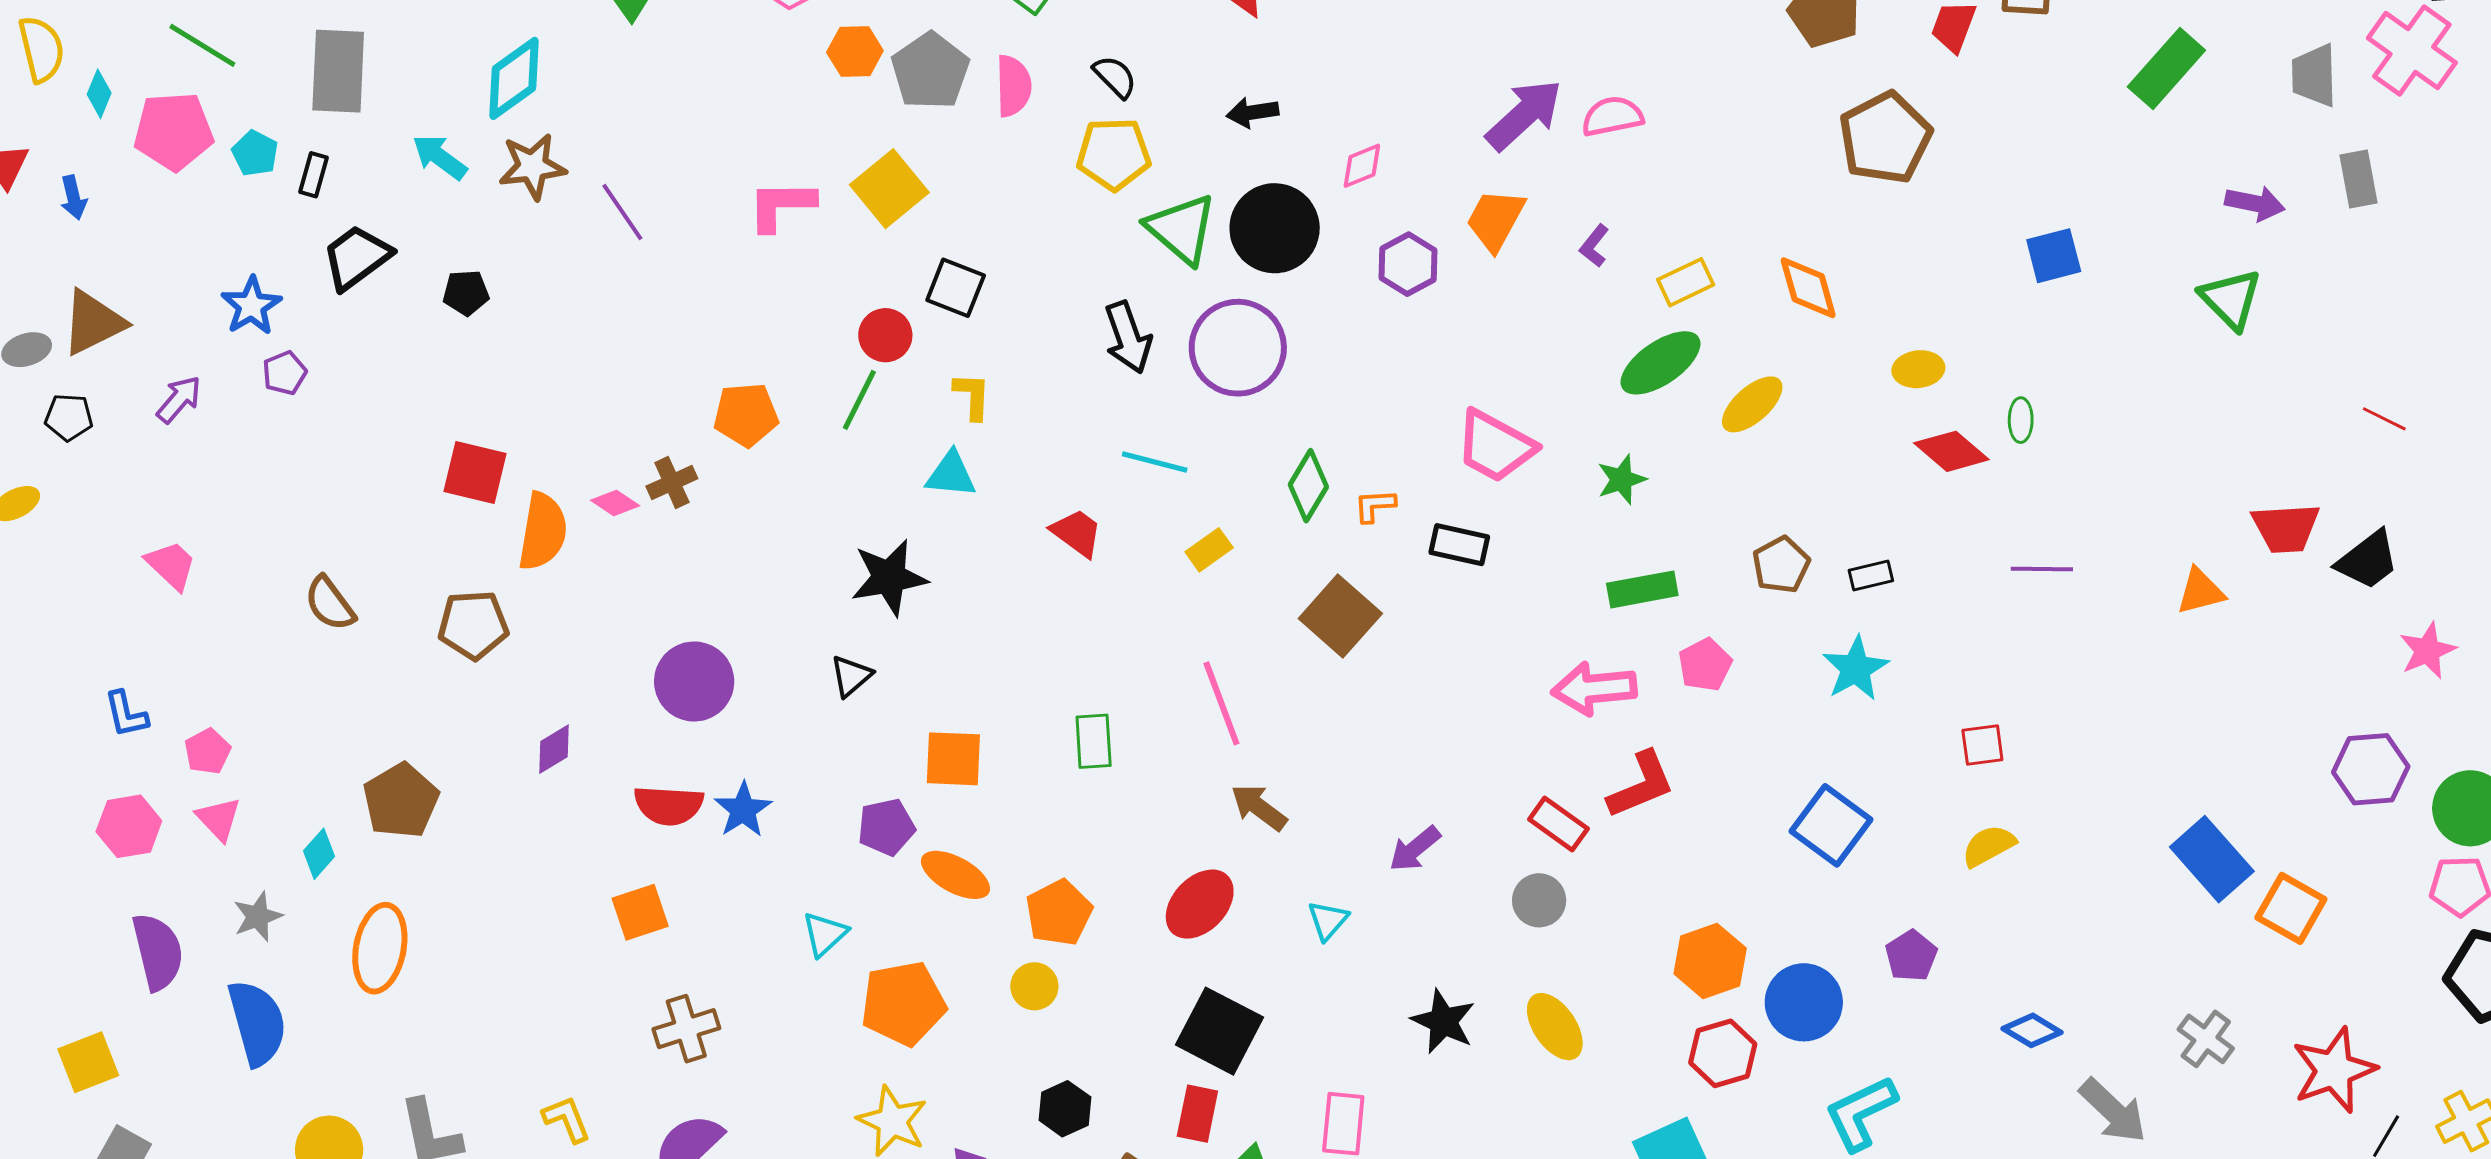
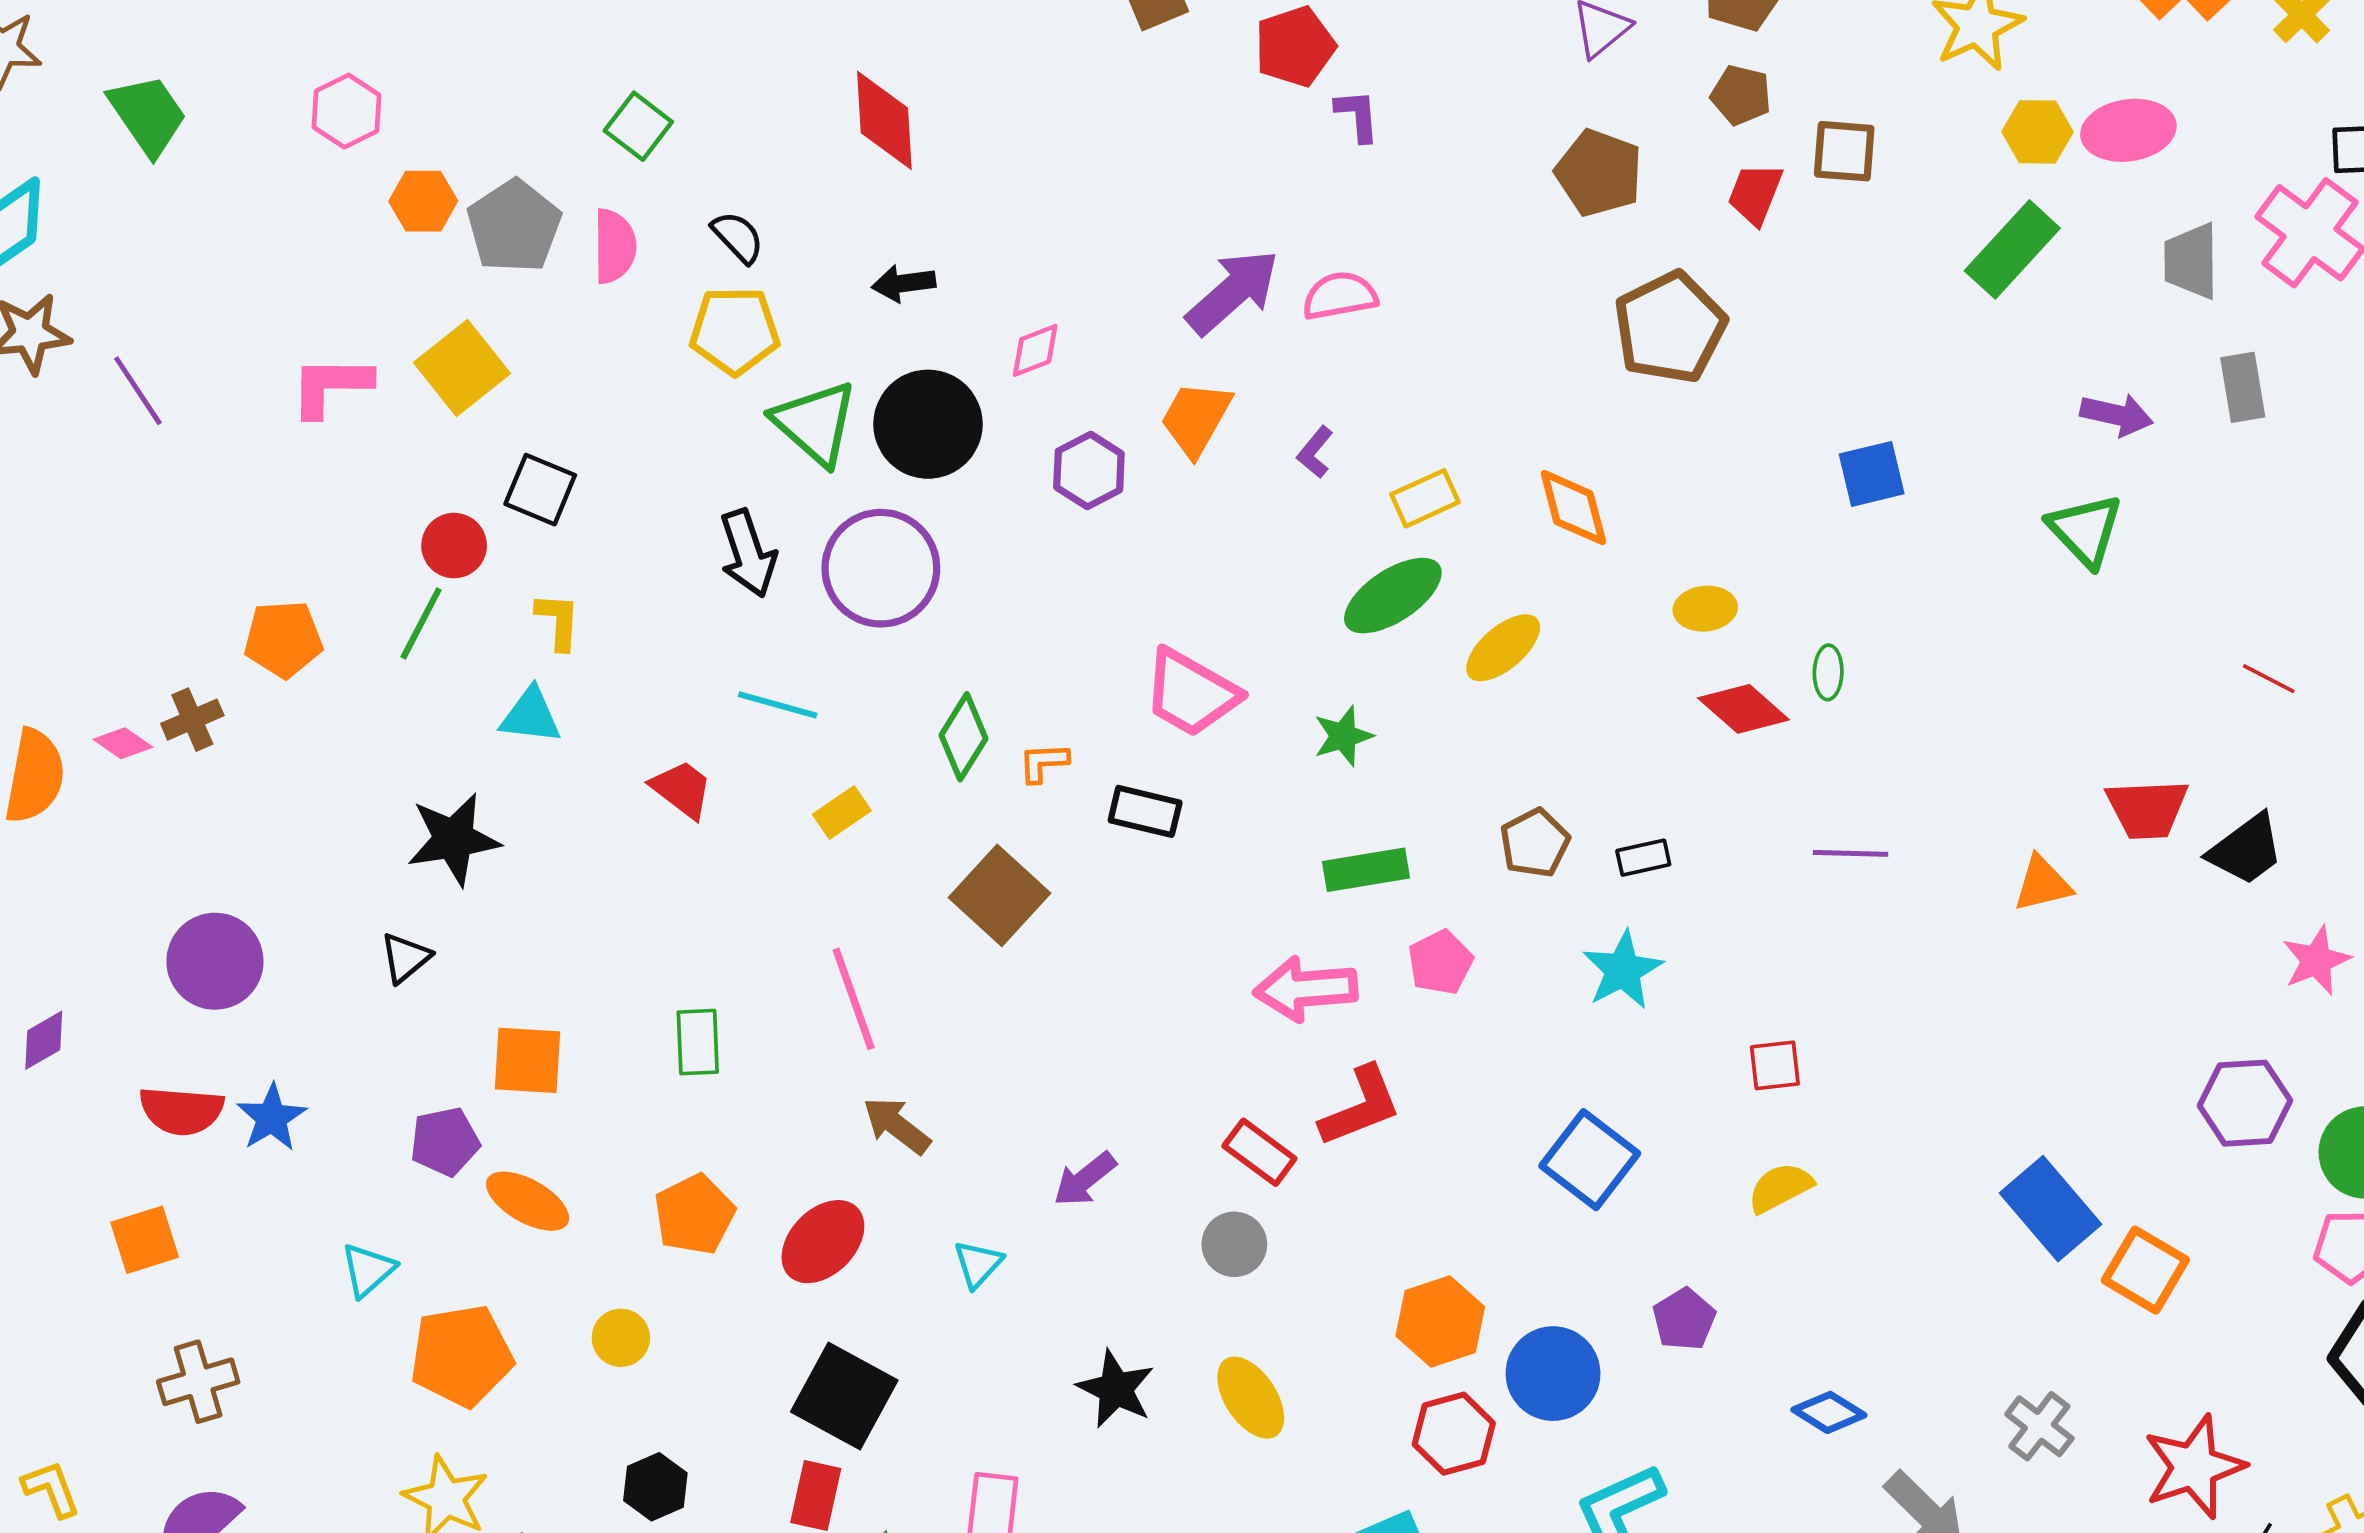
orange pentagon: (1059, 913) -> (694, 1214), moved

